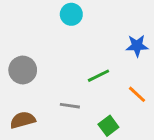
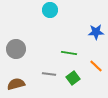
green line: (98, 76) -> (69, 53), turned 35
green square: (108, 126) -> (73, 78), moved

